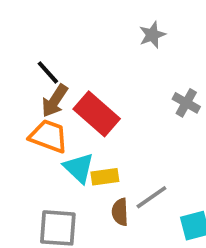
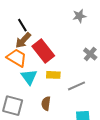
yellow rectangle: (105, 177) -> (53, 75), moved
gray line: (151, 197) -> (76, 86), moved

